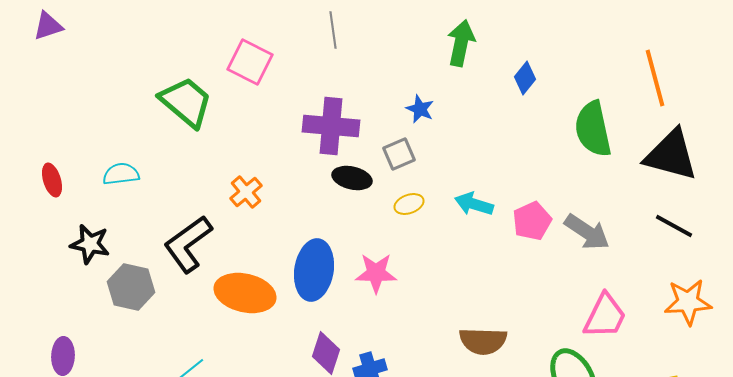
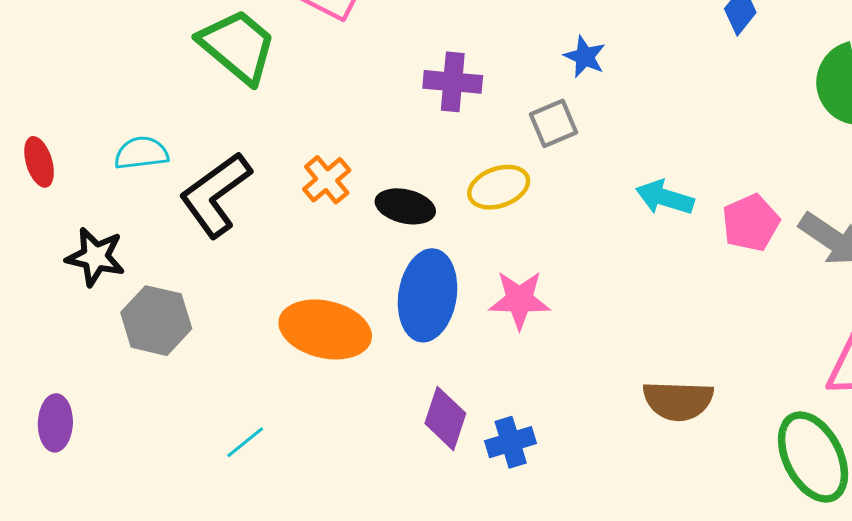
purple cross: (331, 126) -> (453, 82), size x0.7
black ellipse: (352, 178) -> (405, 206), moved
yellow ellipse: (409, 204) -> (499, 187), moved, size x1.4
black L-shape: (188, 244) -> (215, 195), moved

